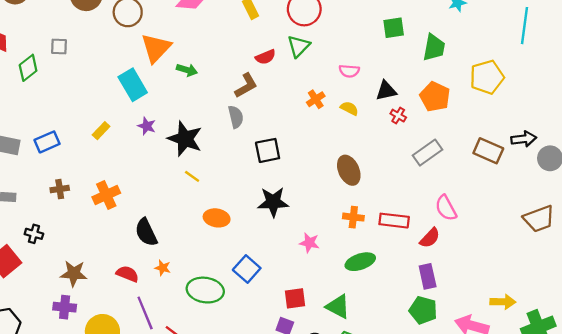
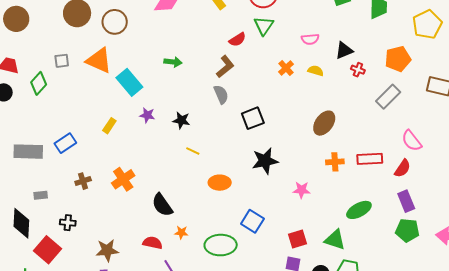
orange triangle: (156, 48) -> (99, 61), moved, turned -40
orange pentagon: (435, 97) -> (398, 59), moved, turned -30
black star: (185, 139) -> (181, 120), size x0.6
brown ellipse: (349, 170) -> (324, 123), turned 70
green ellipse: (360, 262) -> (359, 210), moved

